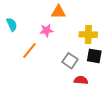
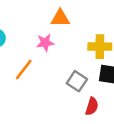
red semicircle: (81, 80) -> (92, 106), turned 104

